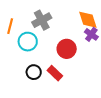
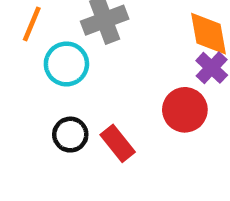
red circle: (67, 49) -> (185, 110), moved

